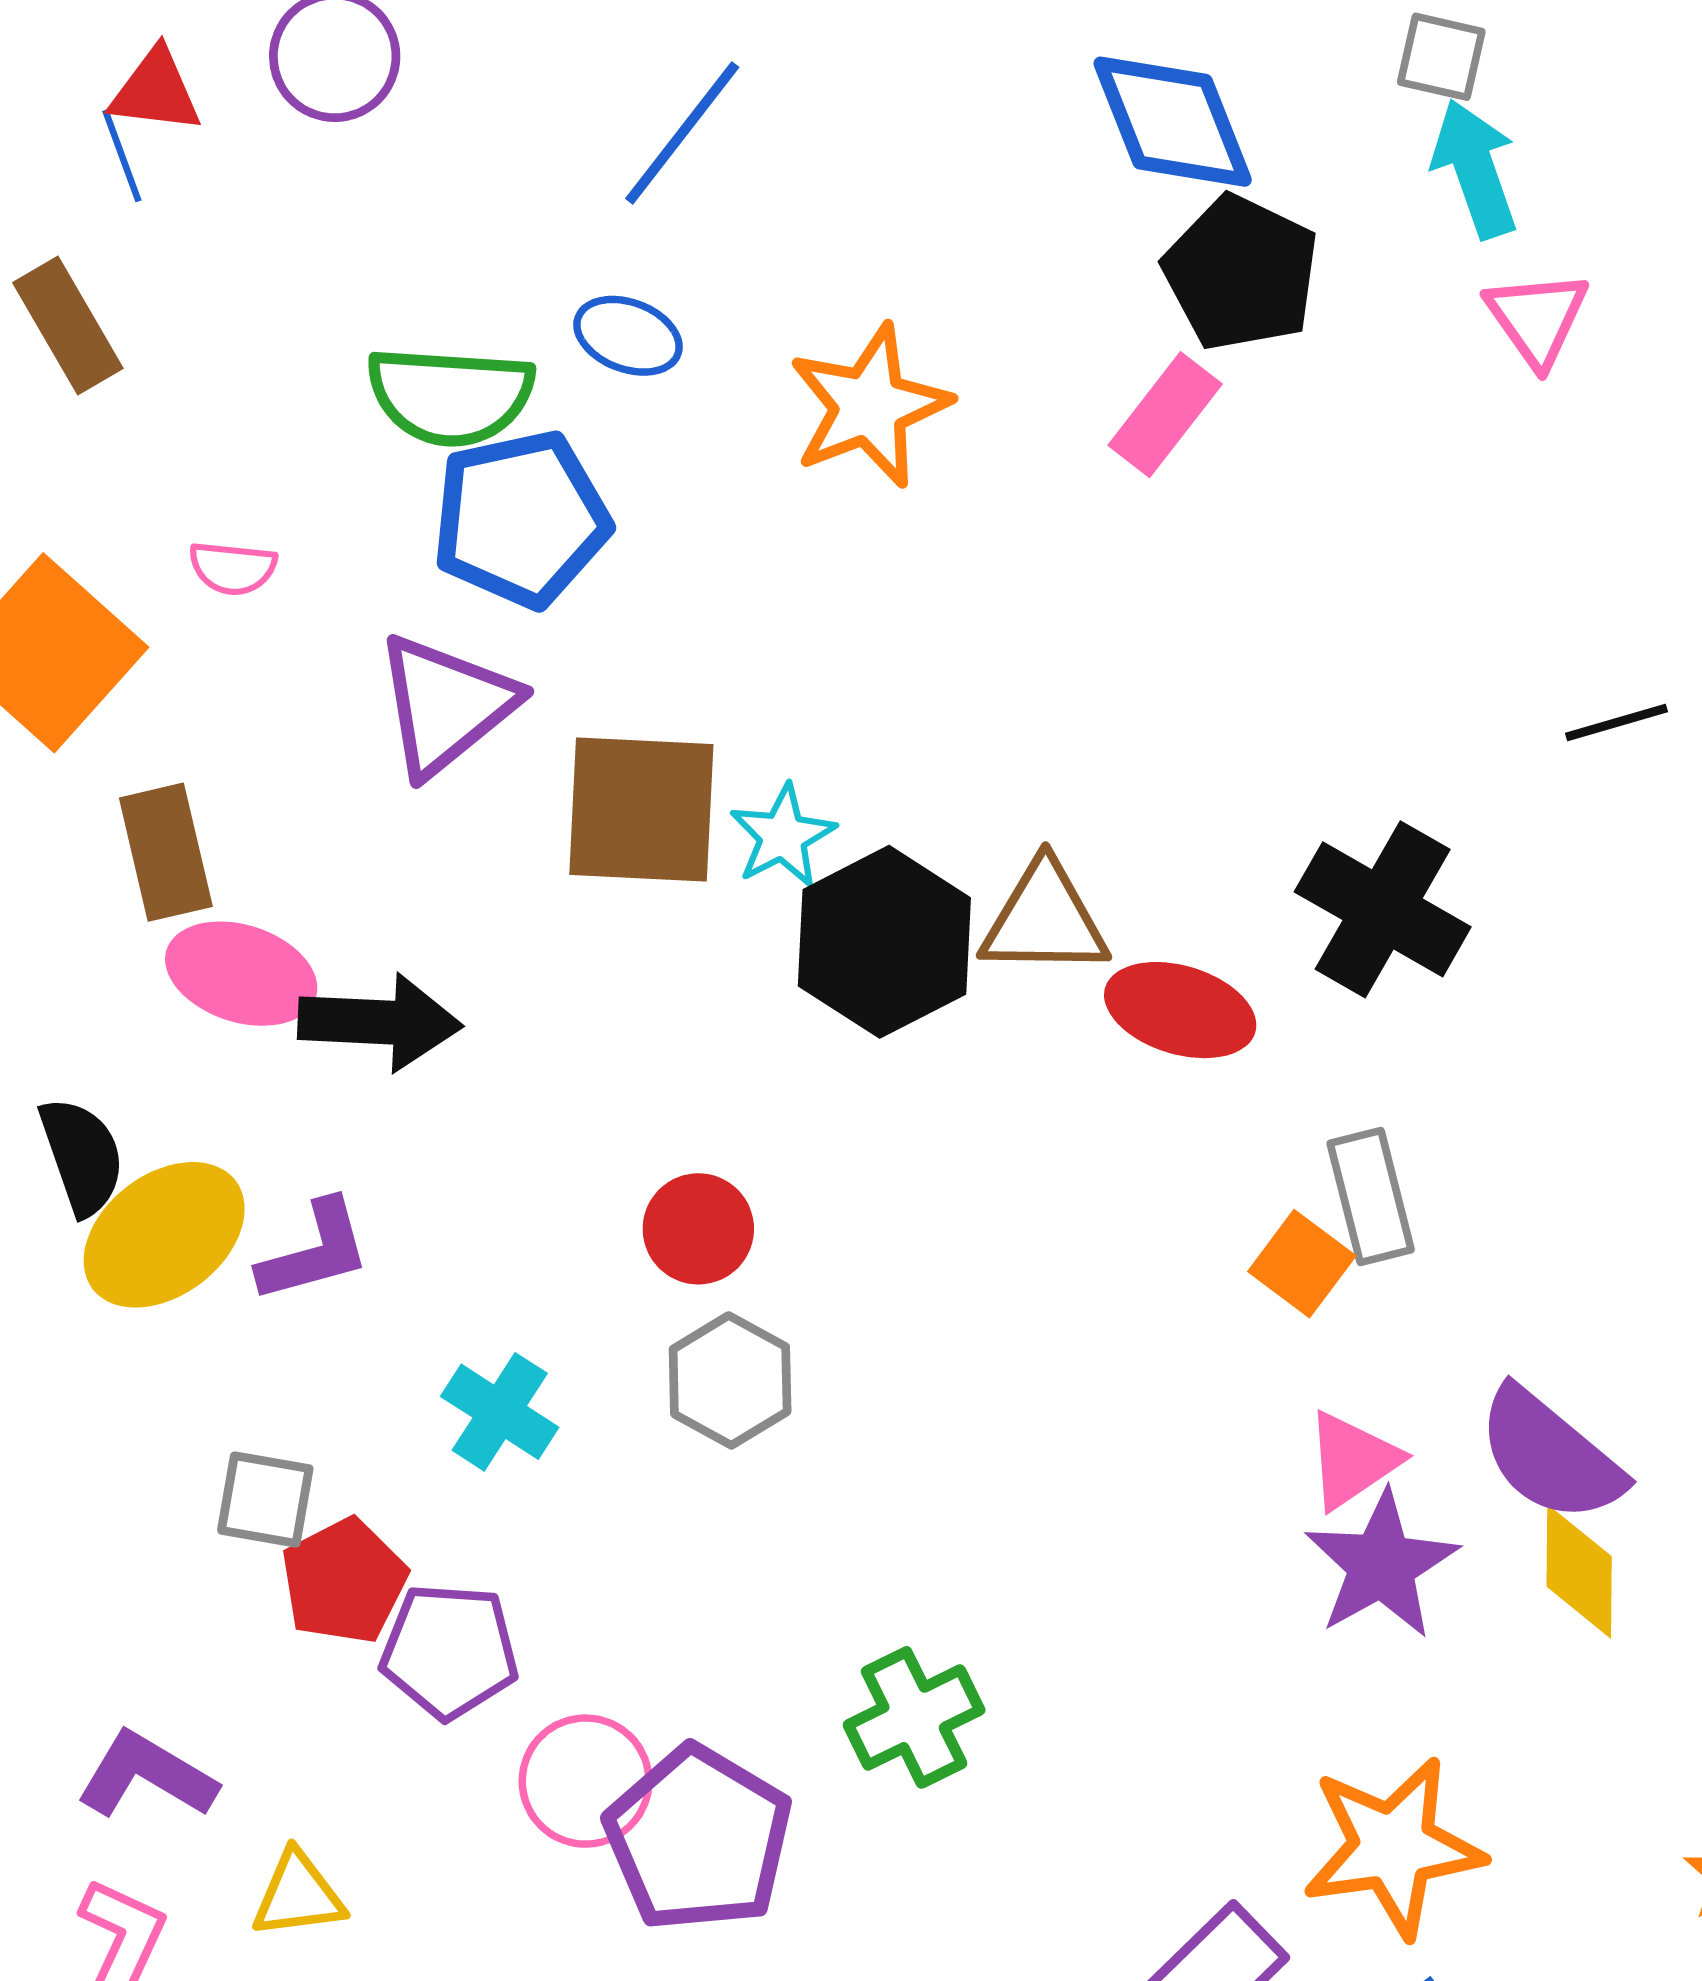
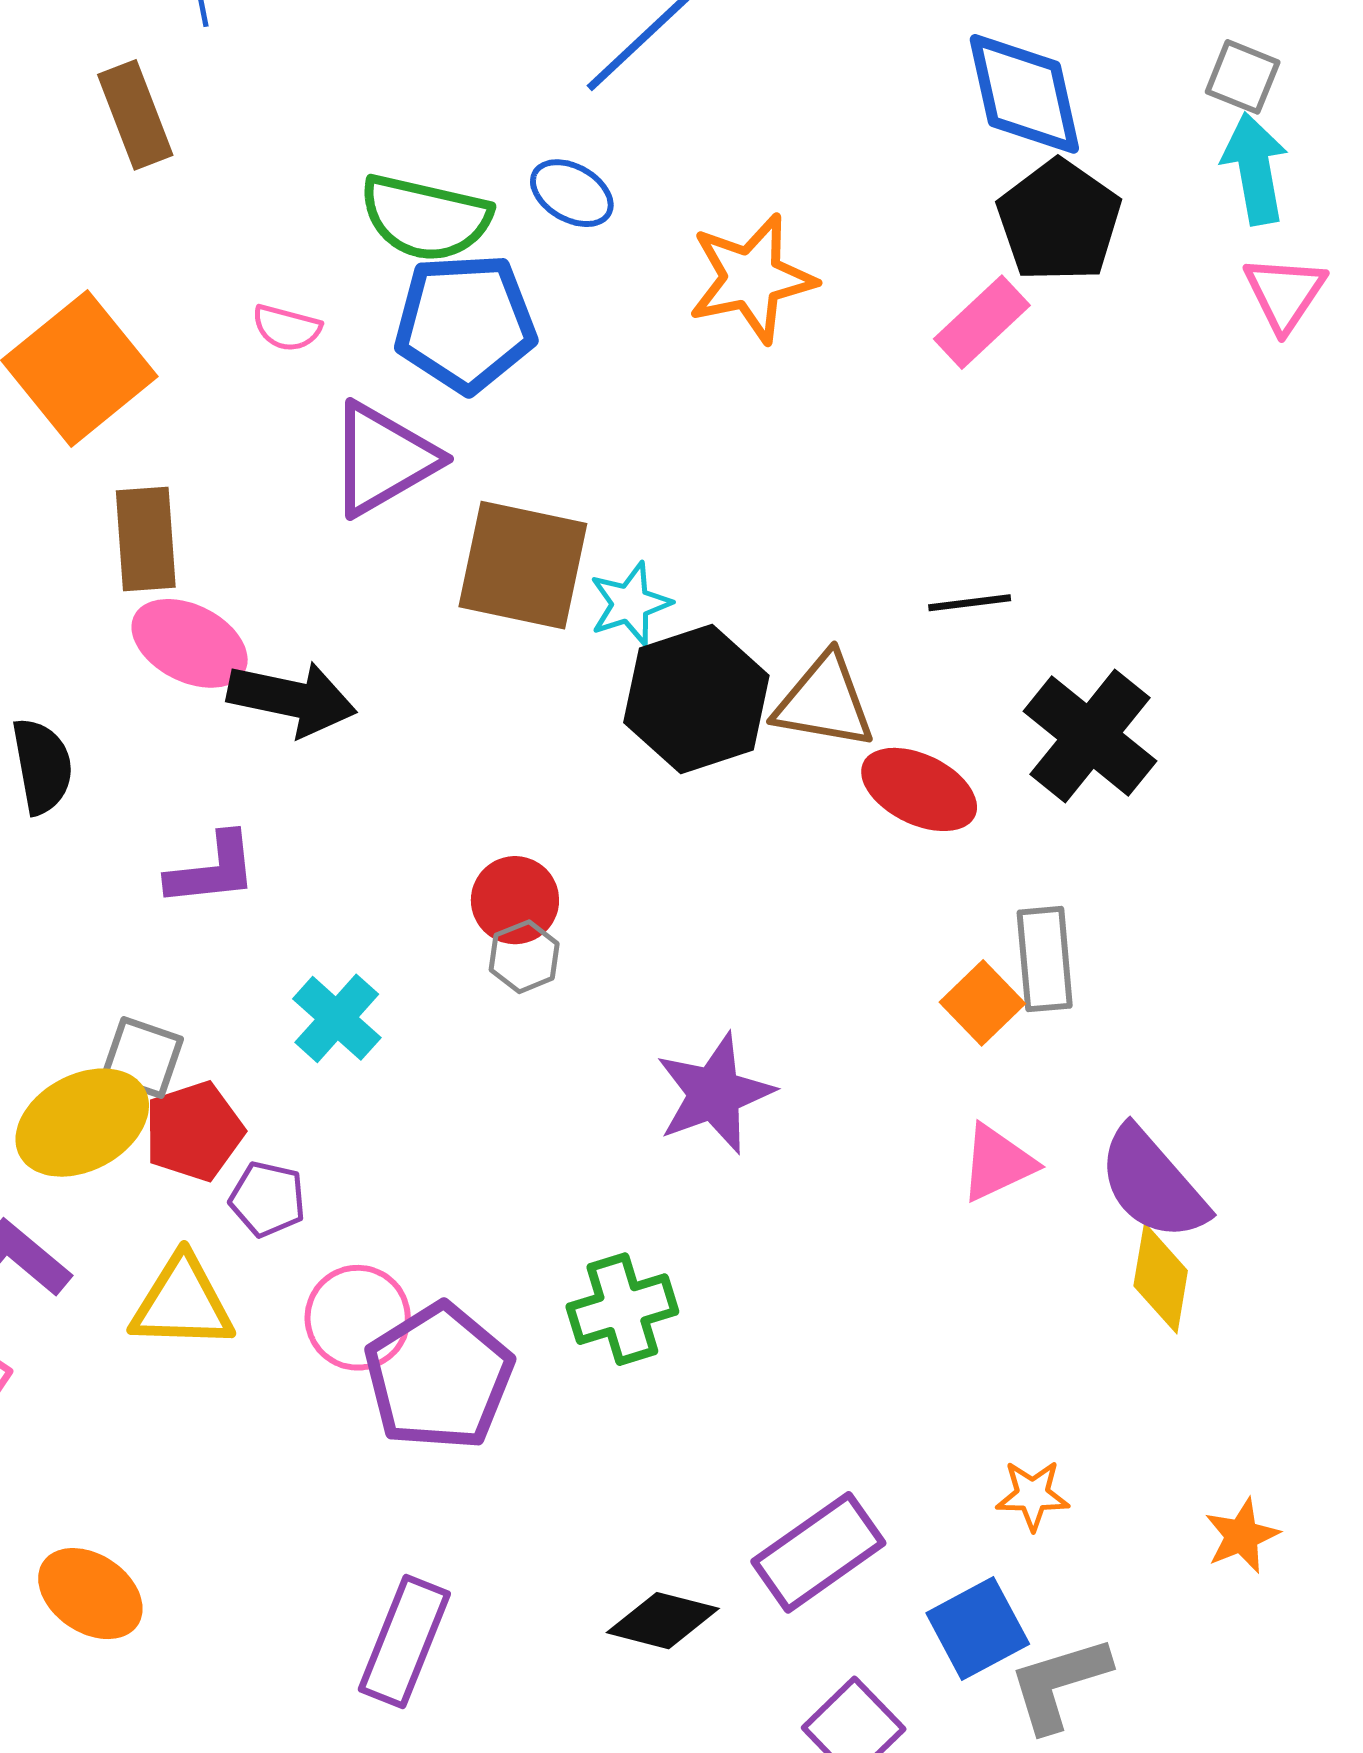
pink semicircle: (233, 568) -> (287, 328), moved
black line: (1616, 723) -> (970, 603), moved
yellow ellipse: (164, 1235) -> (82, 1123), moved
gray hexagon: (730, 1380) -> (524, 957), moved, size x0.7
purple star: (1382, 1565) -> (714, 1093), moved
purple pentagon: (449, 1651) -> (268, 1199), size x0.7
orange star: (1393, 1847) -> (1033, 1495), moved, size x0.5
yellow triangle: (298, 1895) -> (182, 1303), moved, size x1.4

